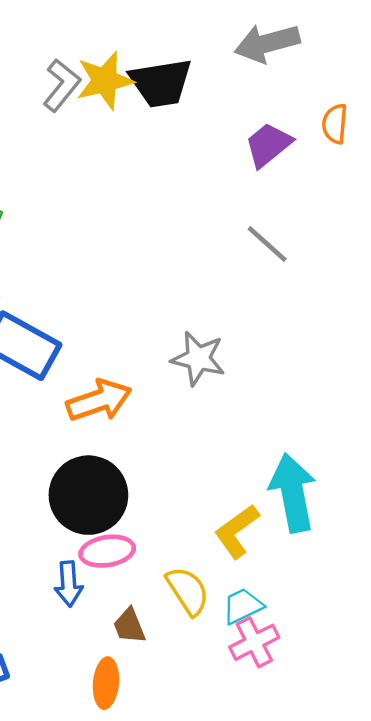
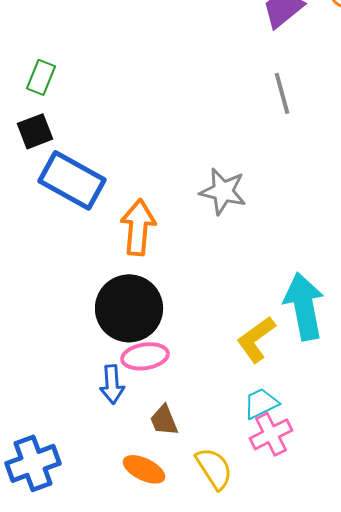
gray line: (267, 244) -> (282, 93), turned 33
orange arrow: (99, 401) -> (138, 227), turned -66
yellow semicircle: (188, 591) -> (214, 468), moved
orange ellipse: (106, 683) -> (144, 469), turned -69

